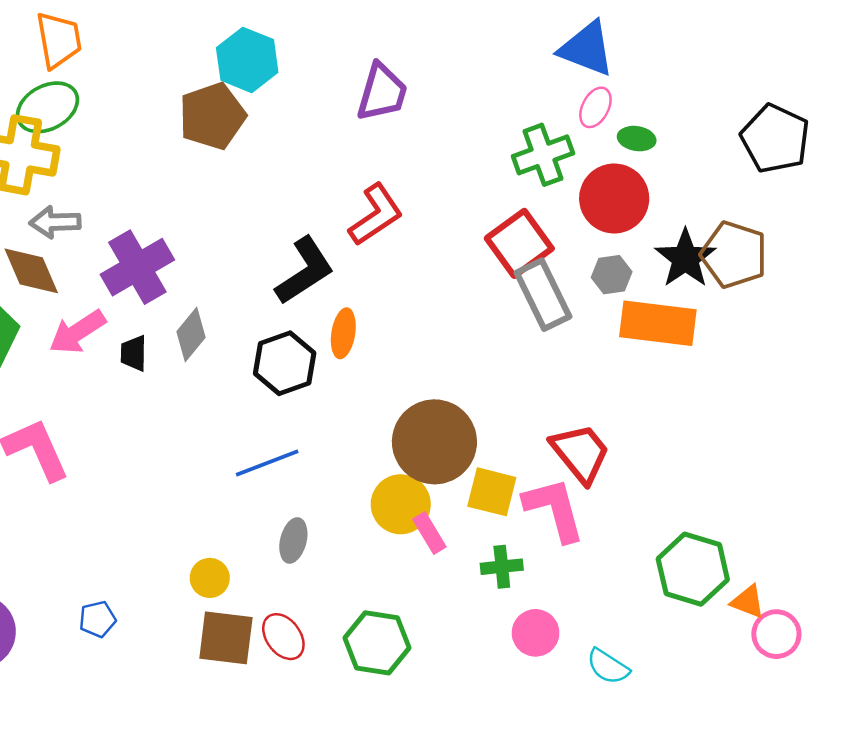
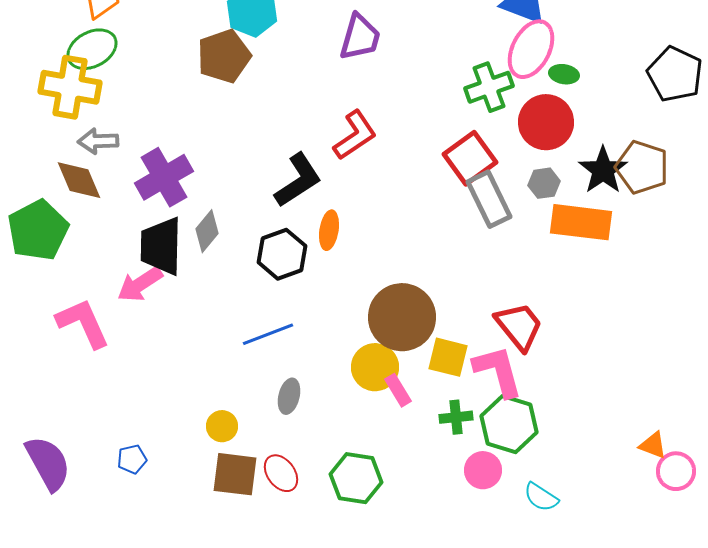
pink ellipse: (595, 107) -> (531, 49), size x1.8
pink arrow: (77, 332) -> (140, 284), moved
black trapezoid: (134, 353) -> (161, 246), size x2.0
green hexagon: (693, 569) -> (509, 424), moved

